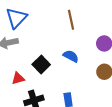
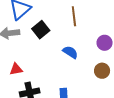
black square: (41, 64) -> (41, 30), moved

